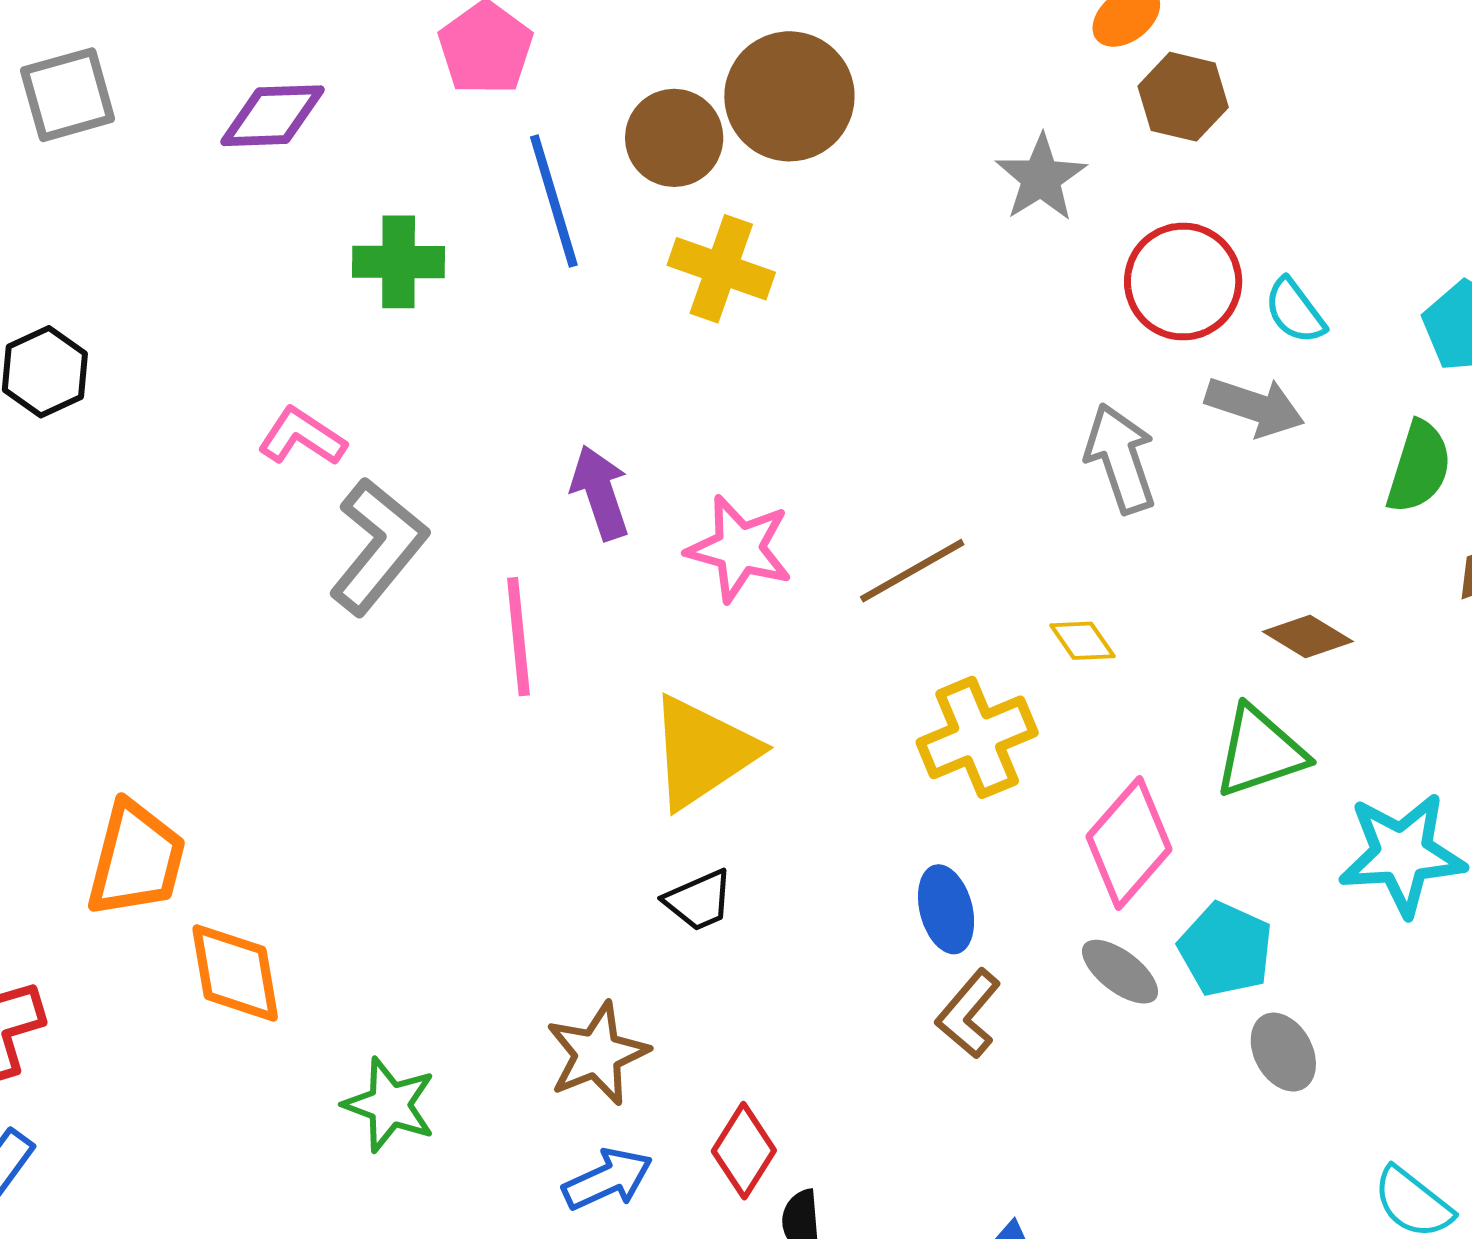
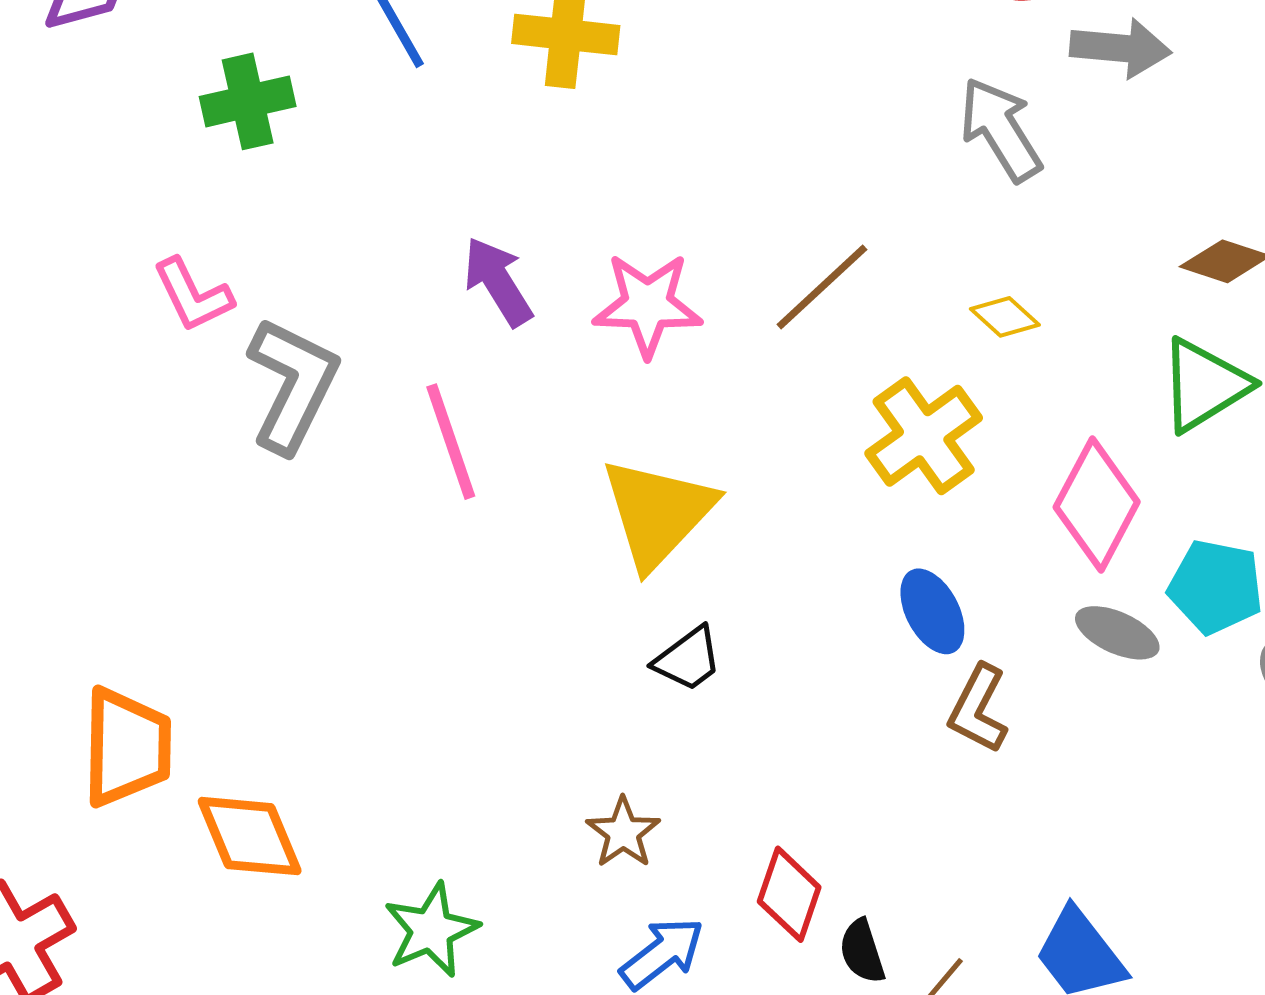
pink L-shape: (302, 437) -> (193, 295), turned -136
brown star: (597, 1054) -> (623, 833), size x0.7
green star: (390, 1105) -> (431, 930), turned -30

